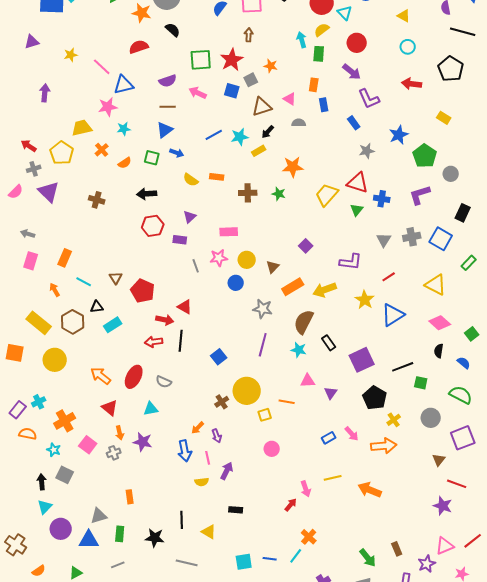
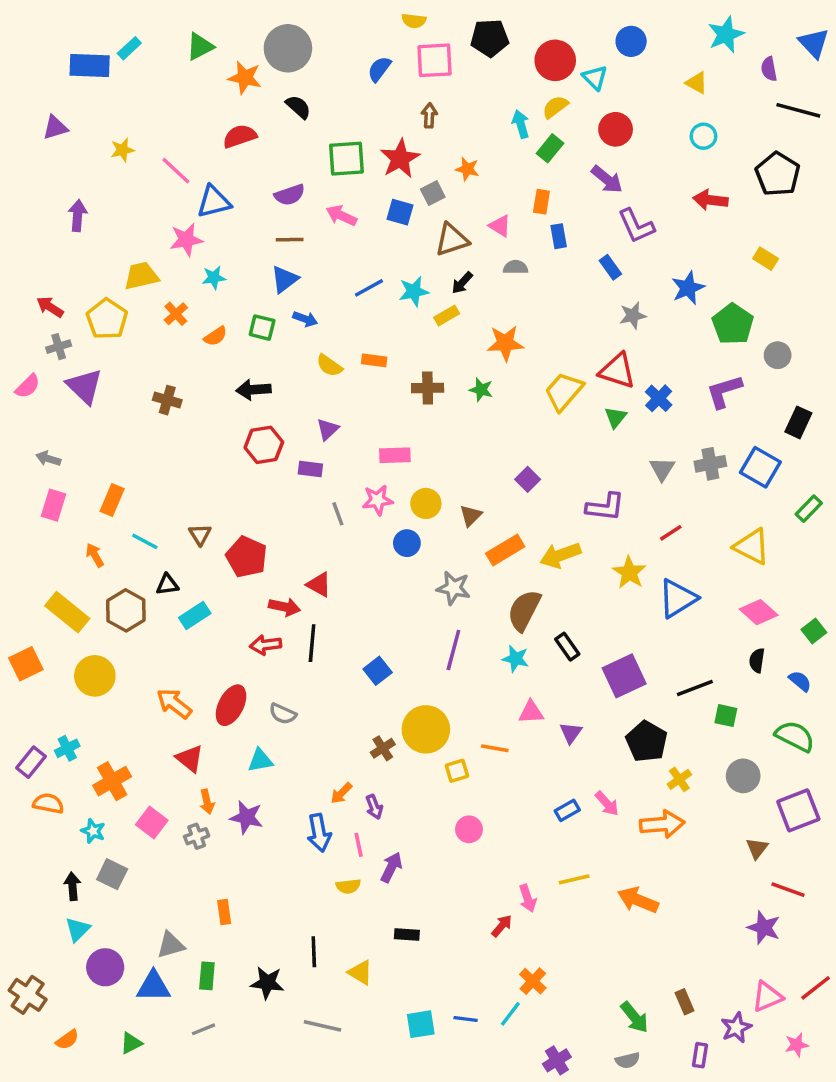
green rectangle: (319, 54) -> (550, 148), turned 35
blue cross: (382, 199) -> (659, 398), turned 35
orange square: (15, 353) -> (26, 664), turned -36

